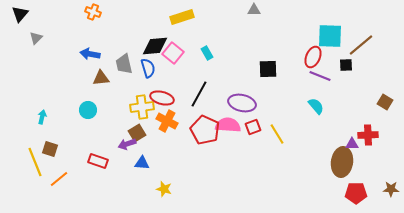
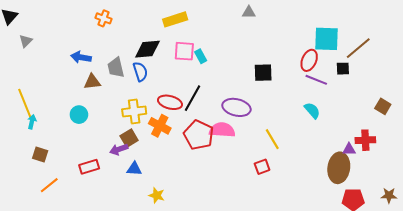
orange cross: (93, 12) -> (103, 18), moved
pink square: (173, 53) -> (184, 51), moved, turned -35
red ellipse: (162, 98) -> (170, 102), moved
red square: (253, 127) -> (262, 167), moved
red rectangle: (98, 161) -> (89, 167), turned -36
yellow line: (35, 162) -> (25, 103), moved

